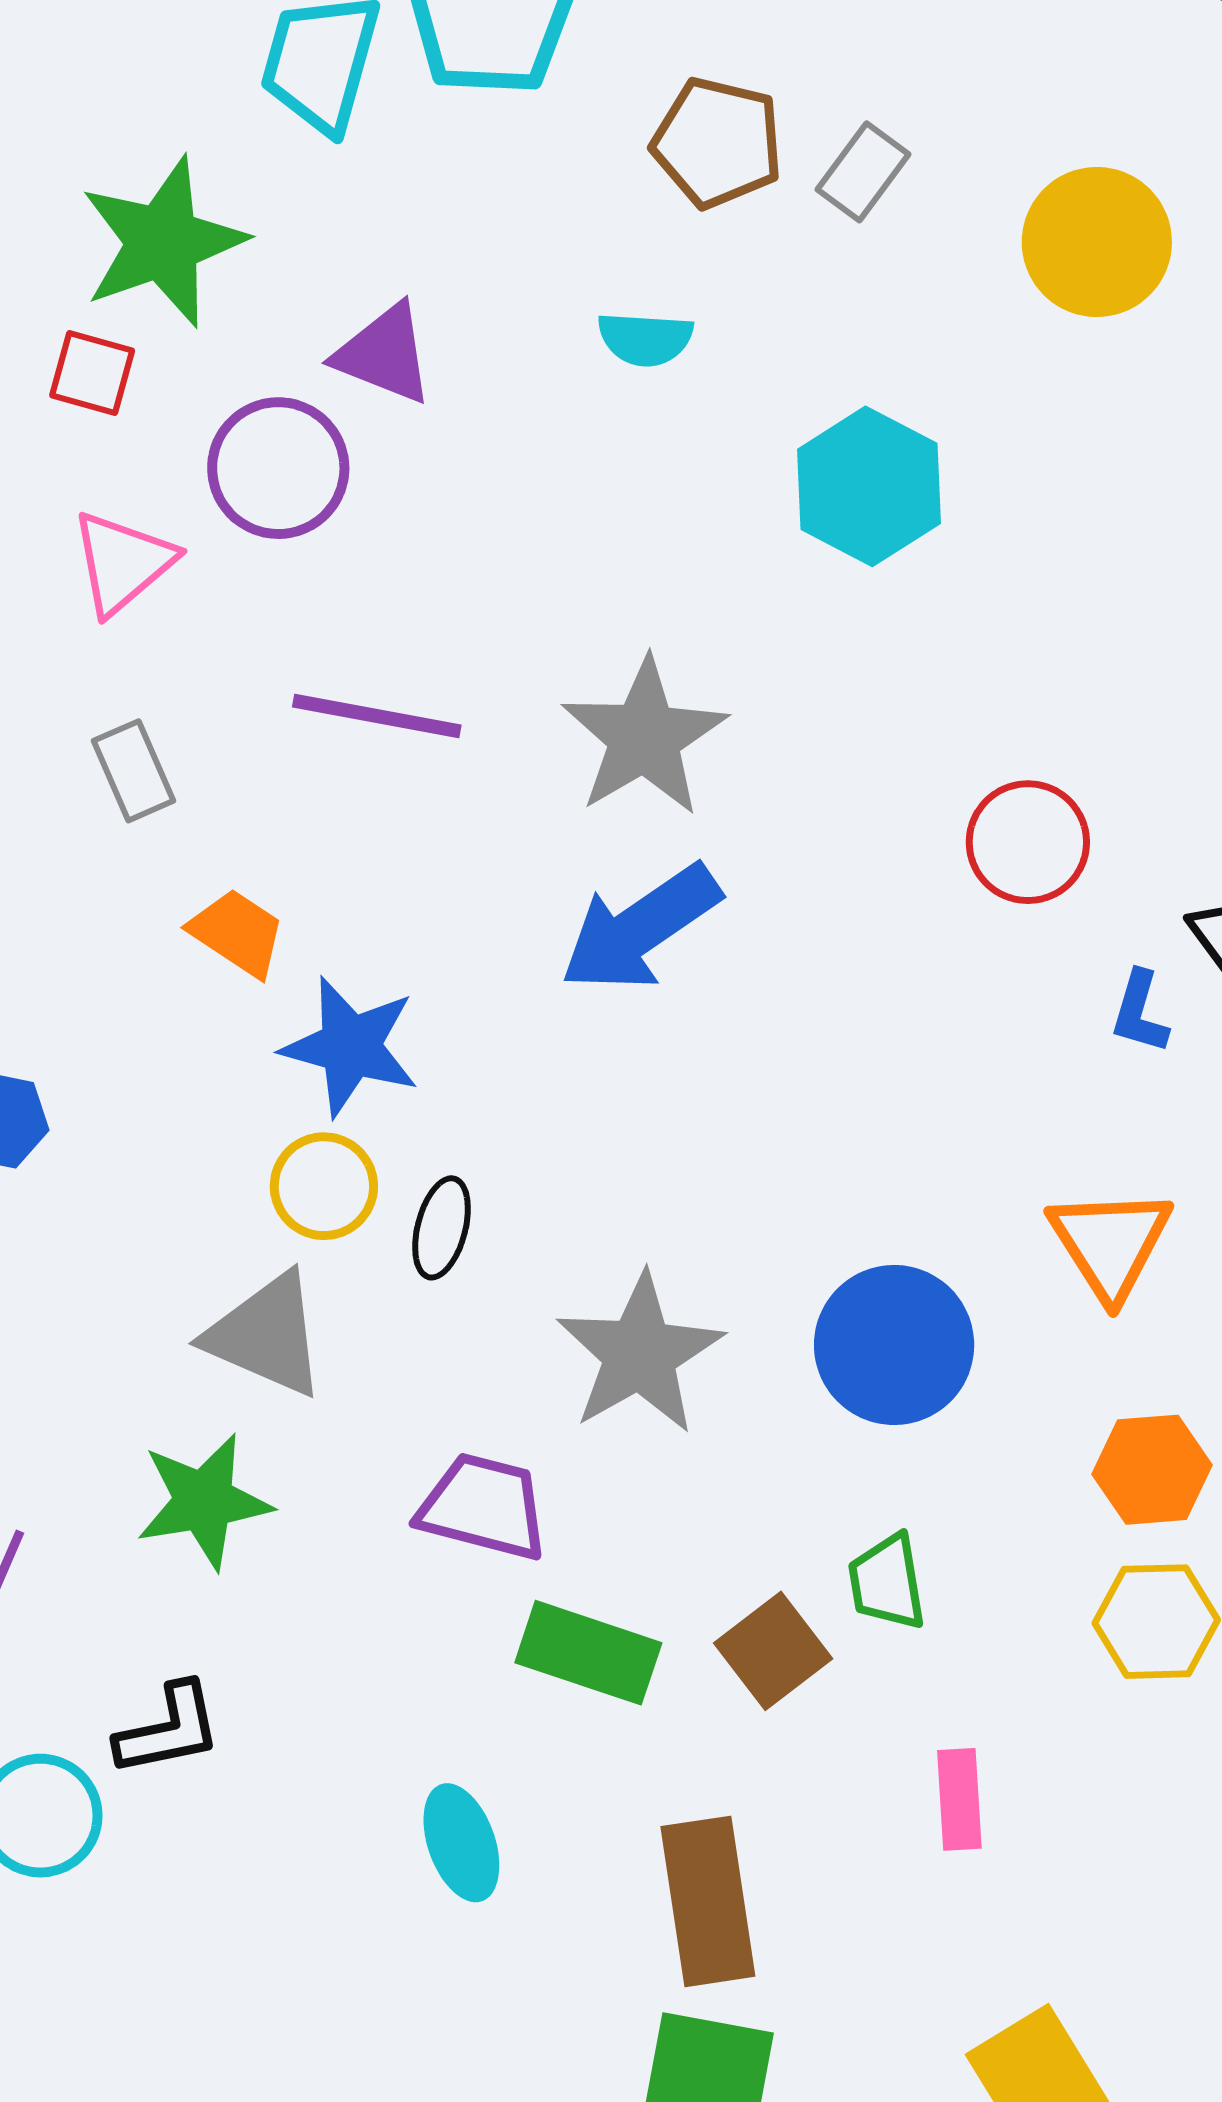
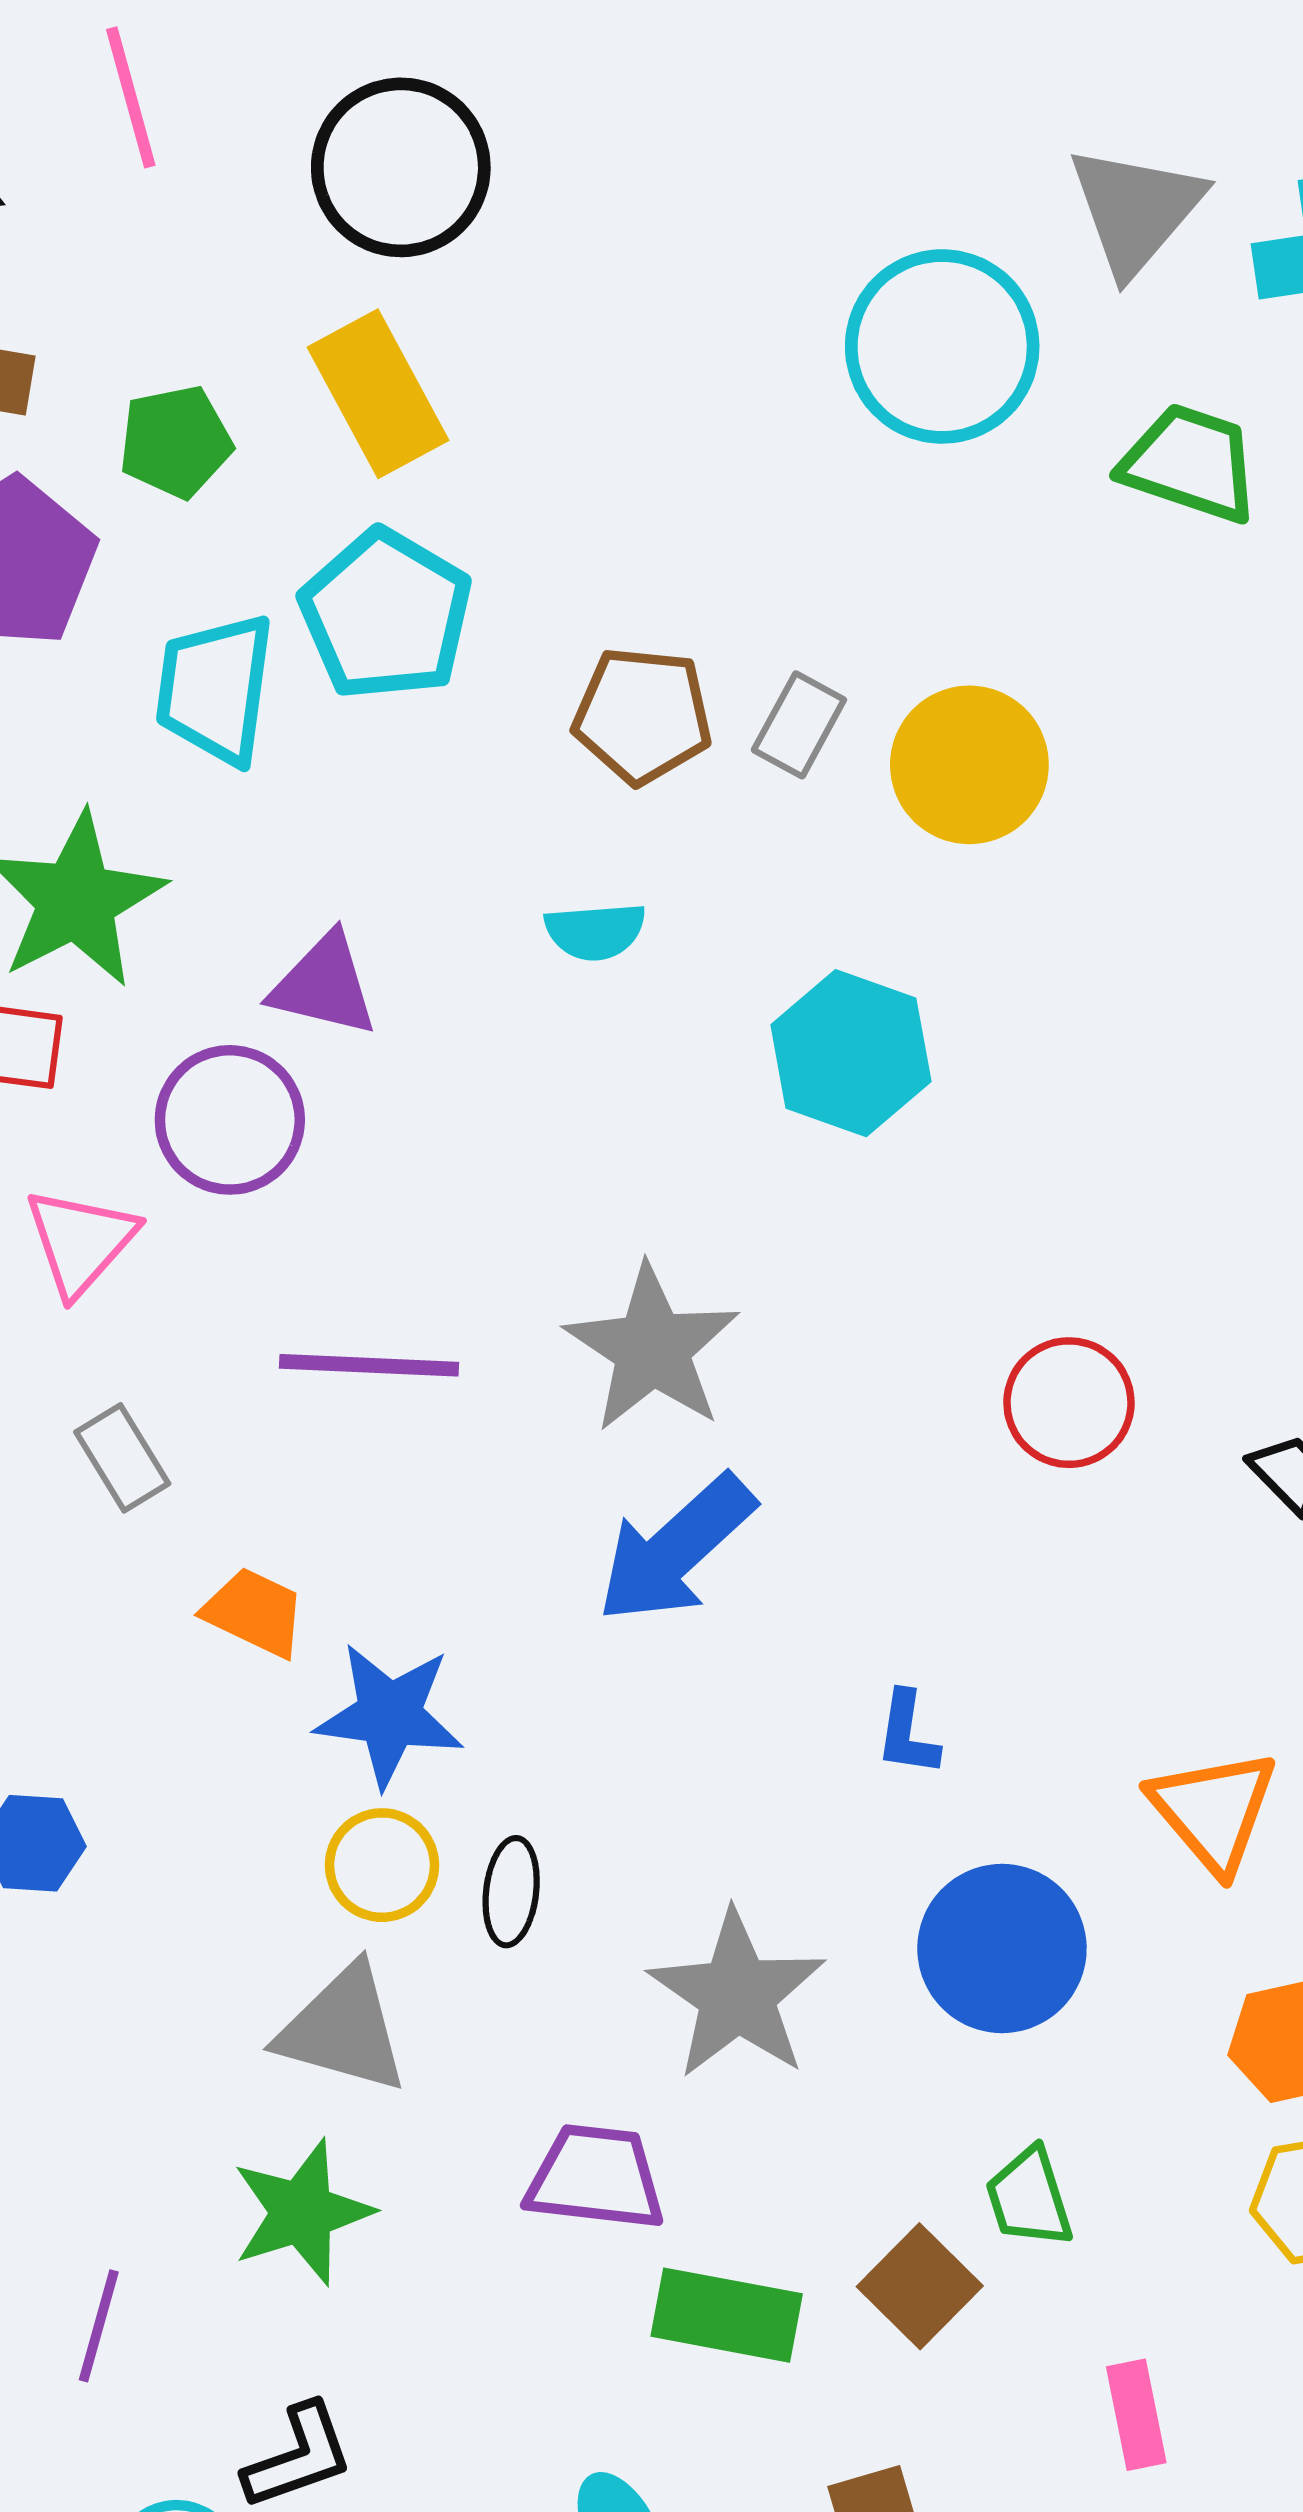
yellow circle: (1097, 242) -> (969, 765), moved
blue L-shape: (1140, 1012) -> (907, 1734), moved

